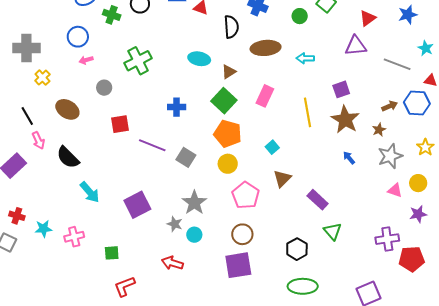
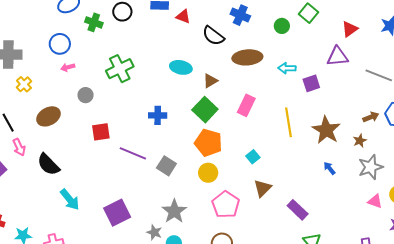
black semicircle: (231, 27) -> (213, 36), turned 130
purple square: (341, 89) -> (311, 83), moved
brown ellipse: (67, 109) -> (49, 116), turned -60

